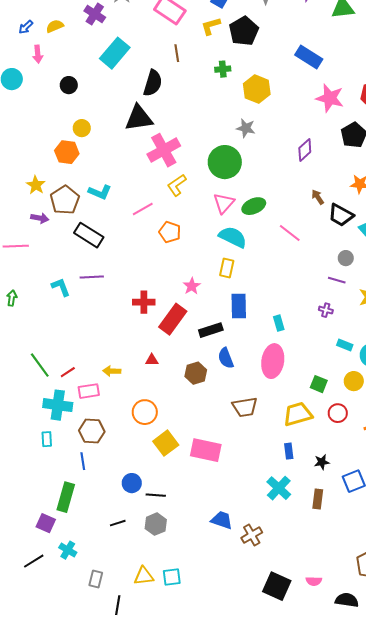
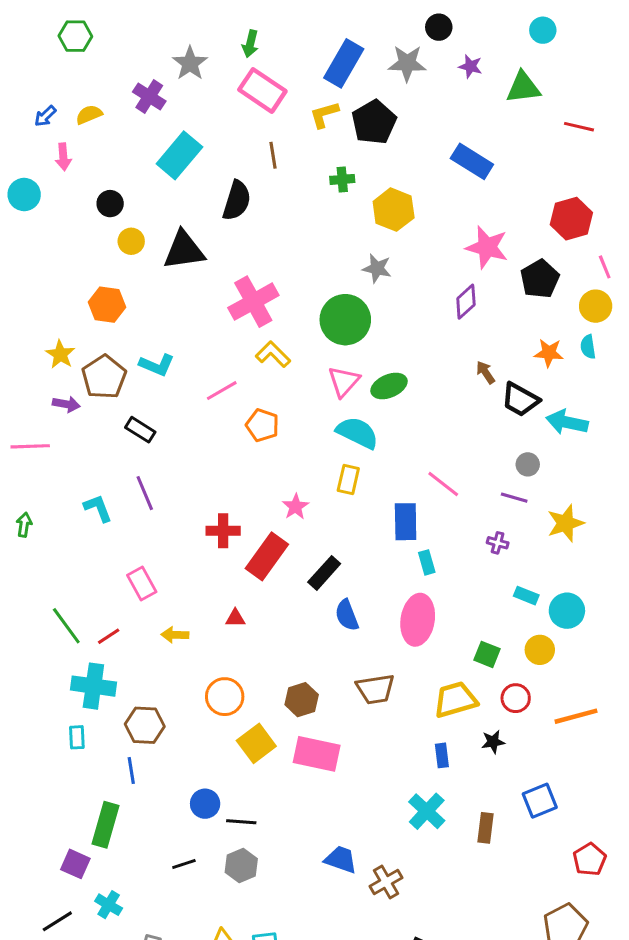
pink star: (330, 98) -> (487, 247), moved
black triangle: (139, 118) -> (184, 250), moved
yellow circle: (82, 128) -> (131, 241), moved
yellow L-shape: (177, 185) -> (273, 354), turned 80
pink line: (290, 233) -> (443, 484), moved
black rectangle: (89, 235) -> (140, 430), size x0.7
purple line: (92, 277) -> (145, 493), turned 70
blue rectangle: (239, 306) -> (406, 522), moved
black rectangle: (211, 330) -> (324, 573), turned -30
brown hexagon: (196, 373) -> (302, 700), moved
pink rectangle: (89, 391) -> (142, 584), moved, turned 70
black star: (322, 462) -> (493, 742), moved

